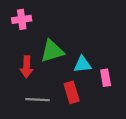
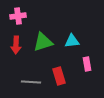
cyan triangle: (82, 64) -> (72, 41), moved
red arrow: (27, 67) -> (16, 45), moved

